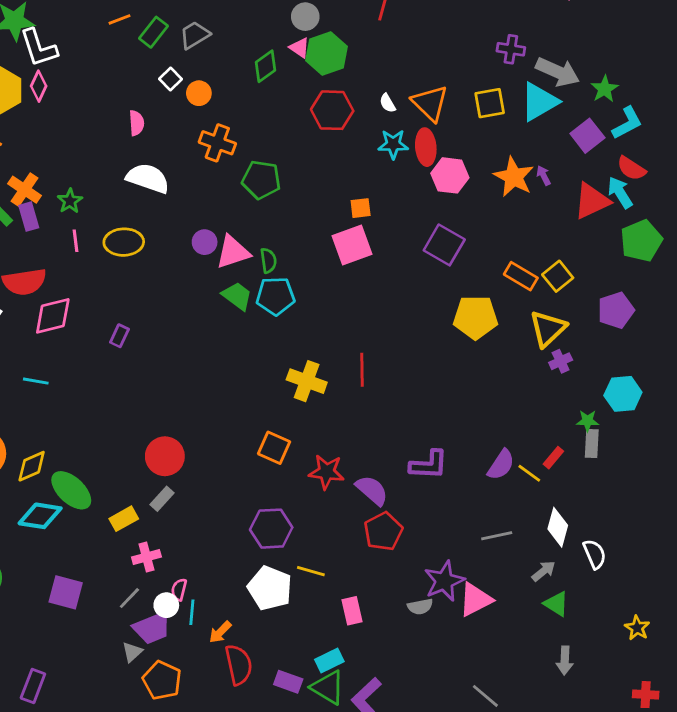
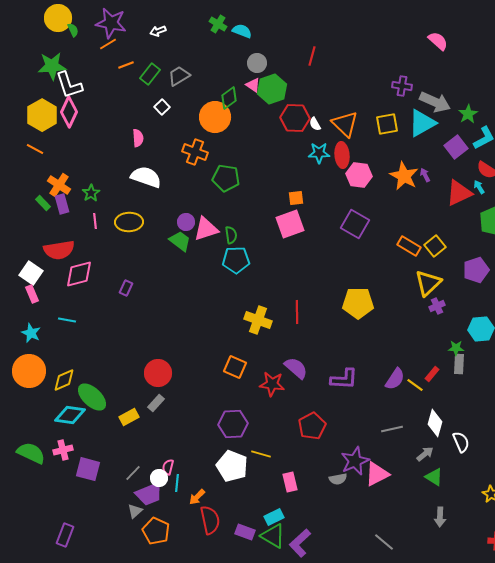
pink diamond: (39, 86) -> (69, 112), size x1.4
orange circle: (199, 93) -> (215, 117), moved, size x1.8
red hexagon: (332, 110) -> (295, 118), moved
cyan arrow: (620, 192) -> (479, 187), size x0.6
green trapezoid: (237, 296) -> (180, 241), moved
yellow pentagon: (475, 317) -> (358, 303), moved
purple semicircle: (372, 490) -> (296, 368), moved
pink cross: (146, 557) -> (63, 450), moved

